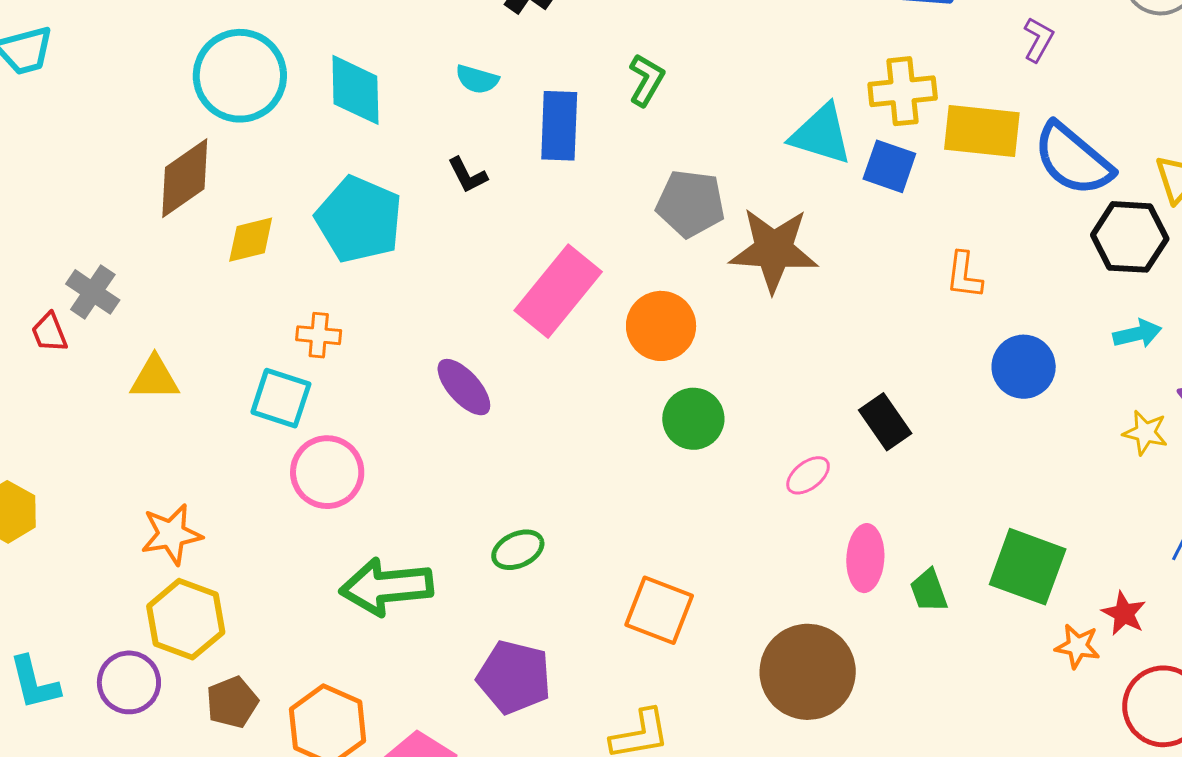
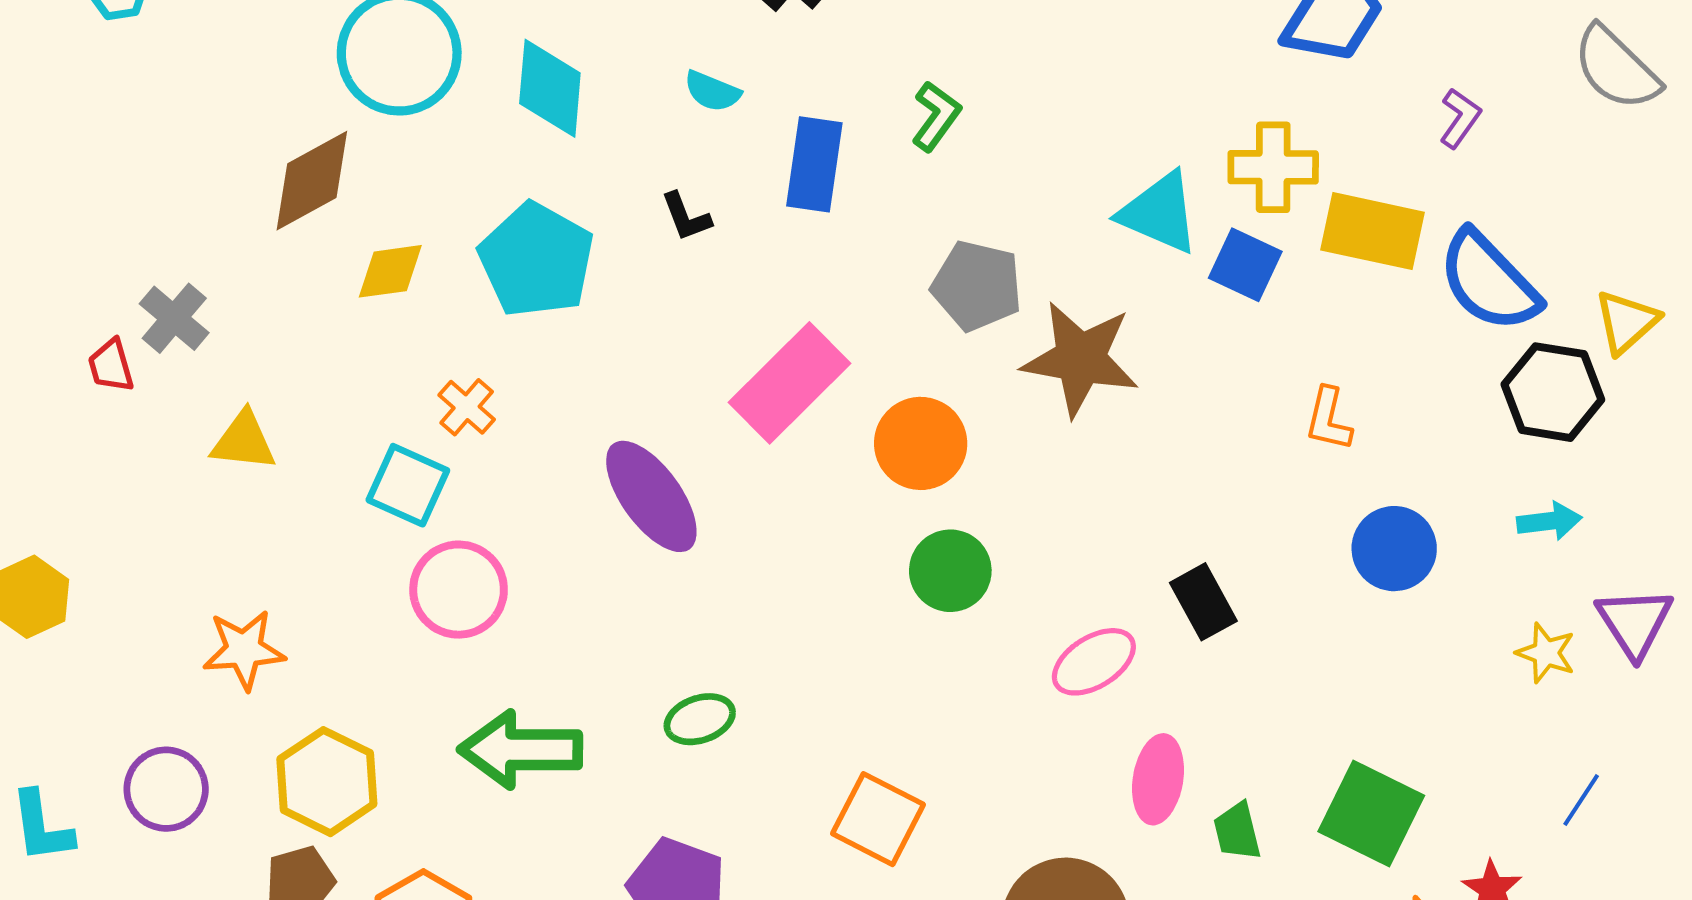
orange cross: (319, 335) -> (467, 407), turned 30
purple ellipse: (464, 387) -> (651, 496), size x1.4
pink ellipse: (808, 475) -> (1094, 662), size x1.4
yellow hexagon: (186, 619) -> (327, 782), moved
purple circle: (129, 682) -> (166, 789), moved

